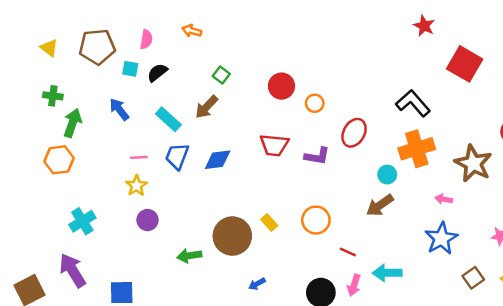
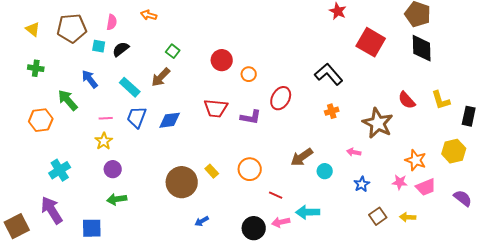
green arrow: (73, 123) -> (68, 100), moved, turned -60
orange cross: (417, 149) -> (332, 111), size x0.5
cyan circle: (387, 175) -> (325, 171), moved
blue star: (441, 238) -> (362, 184), moved, size x0.6
green arrow: (189, 256) -> (117, 199), moved
pink arrow: (354, 285) -> (281, 222), turned 60

